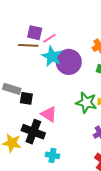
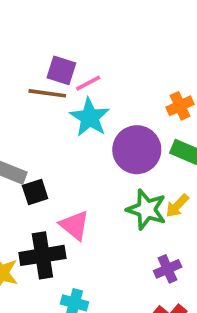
purple circle: (69, 62) -> (137, 150), moved
black square: (26, 98) -> (35, 192), turned -32
black cross: (33, 132) -> (42, 255), turned -35

